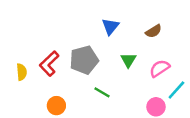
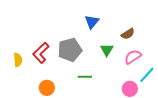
brown semicircle: (154, 31) -> (128, 34), moved
green line: (102, 92) -> (85, 77), turned -32

